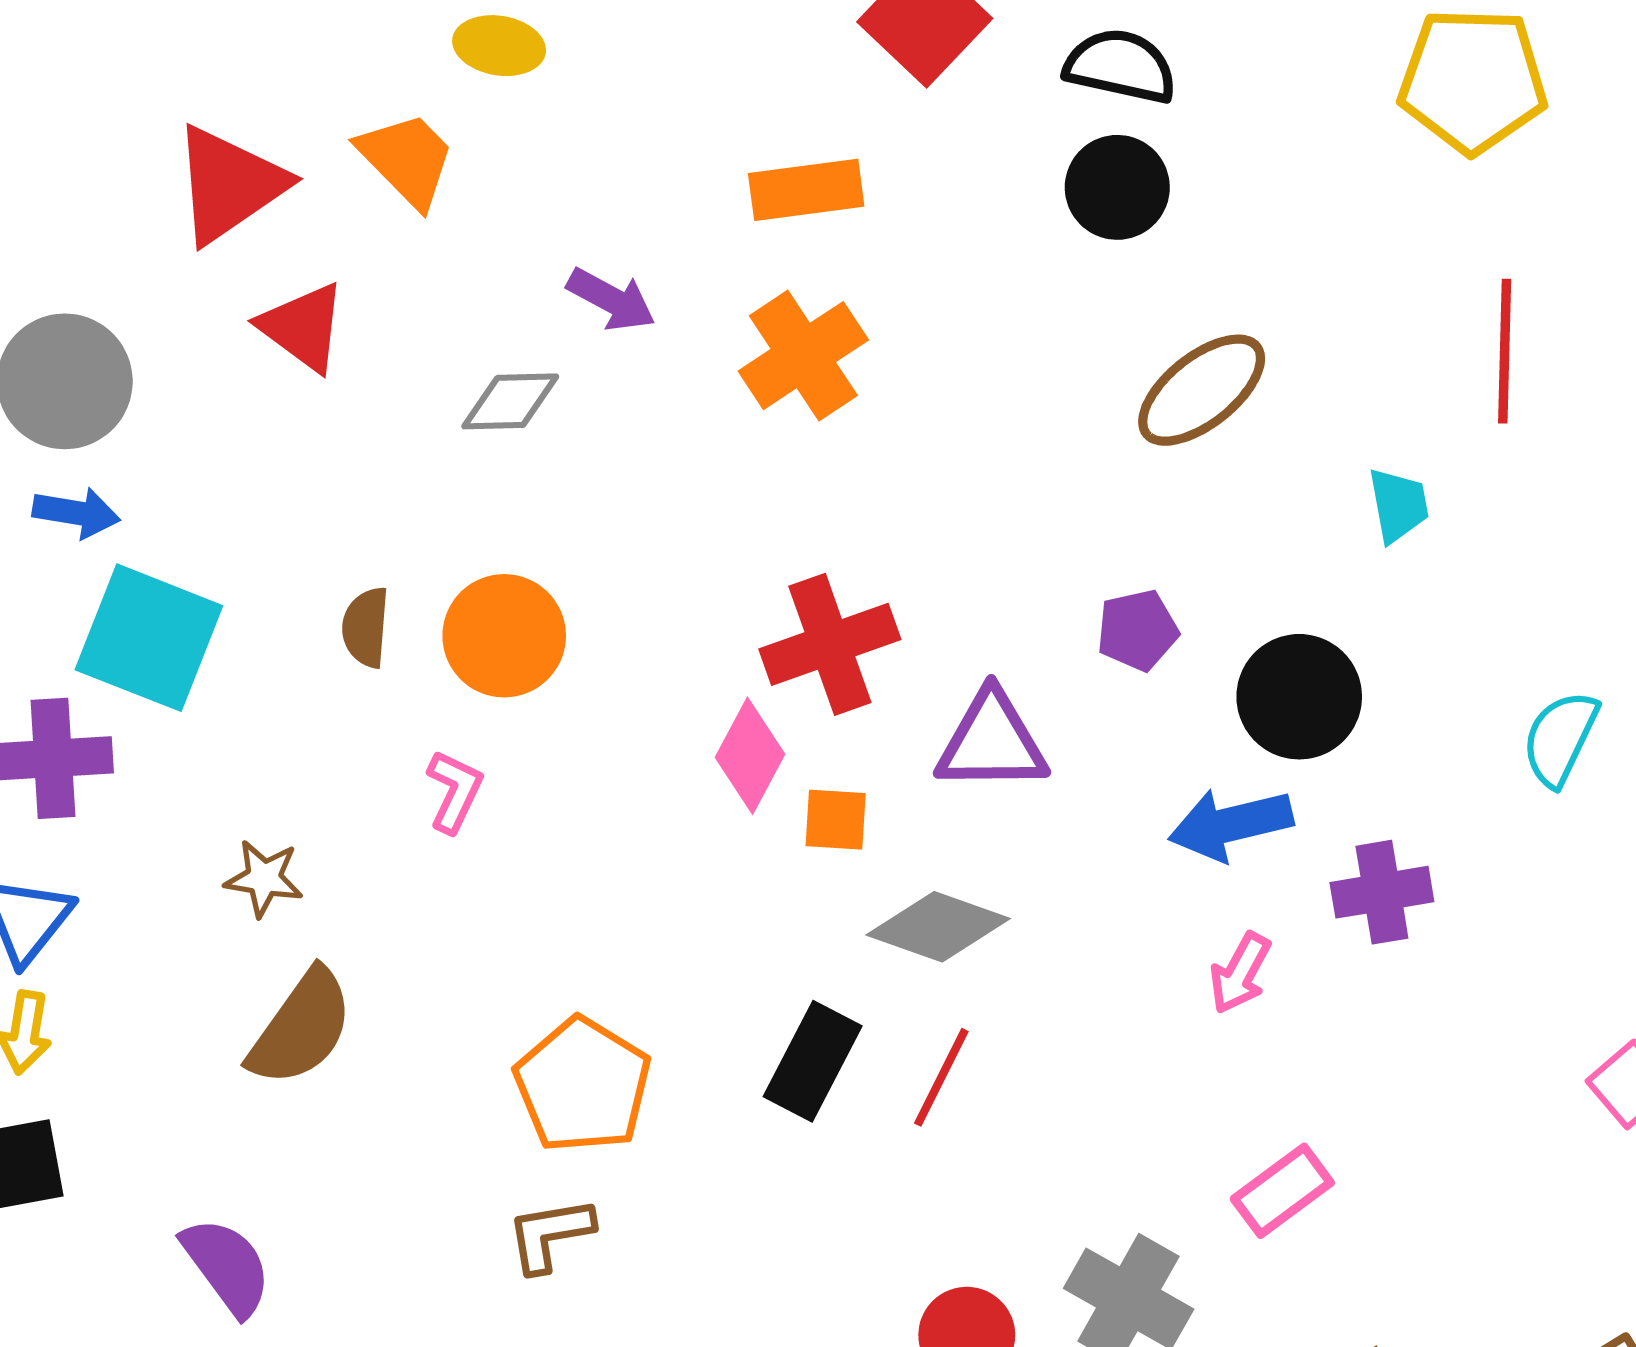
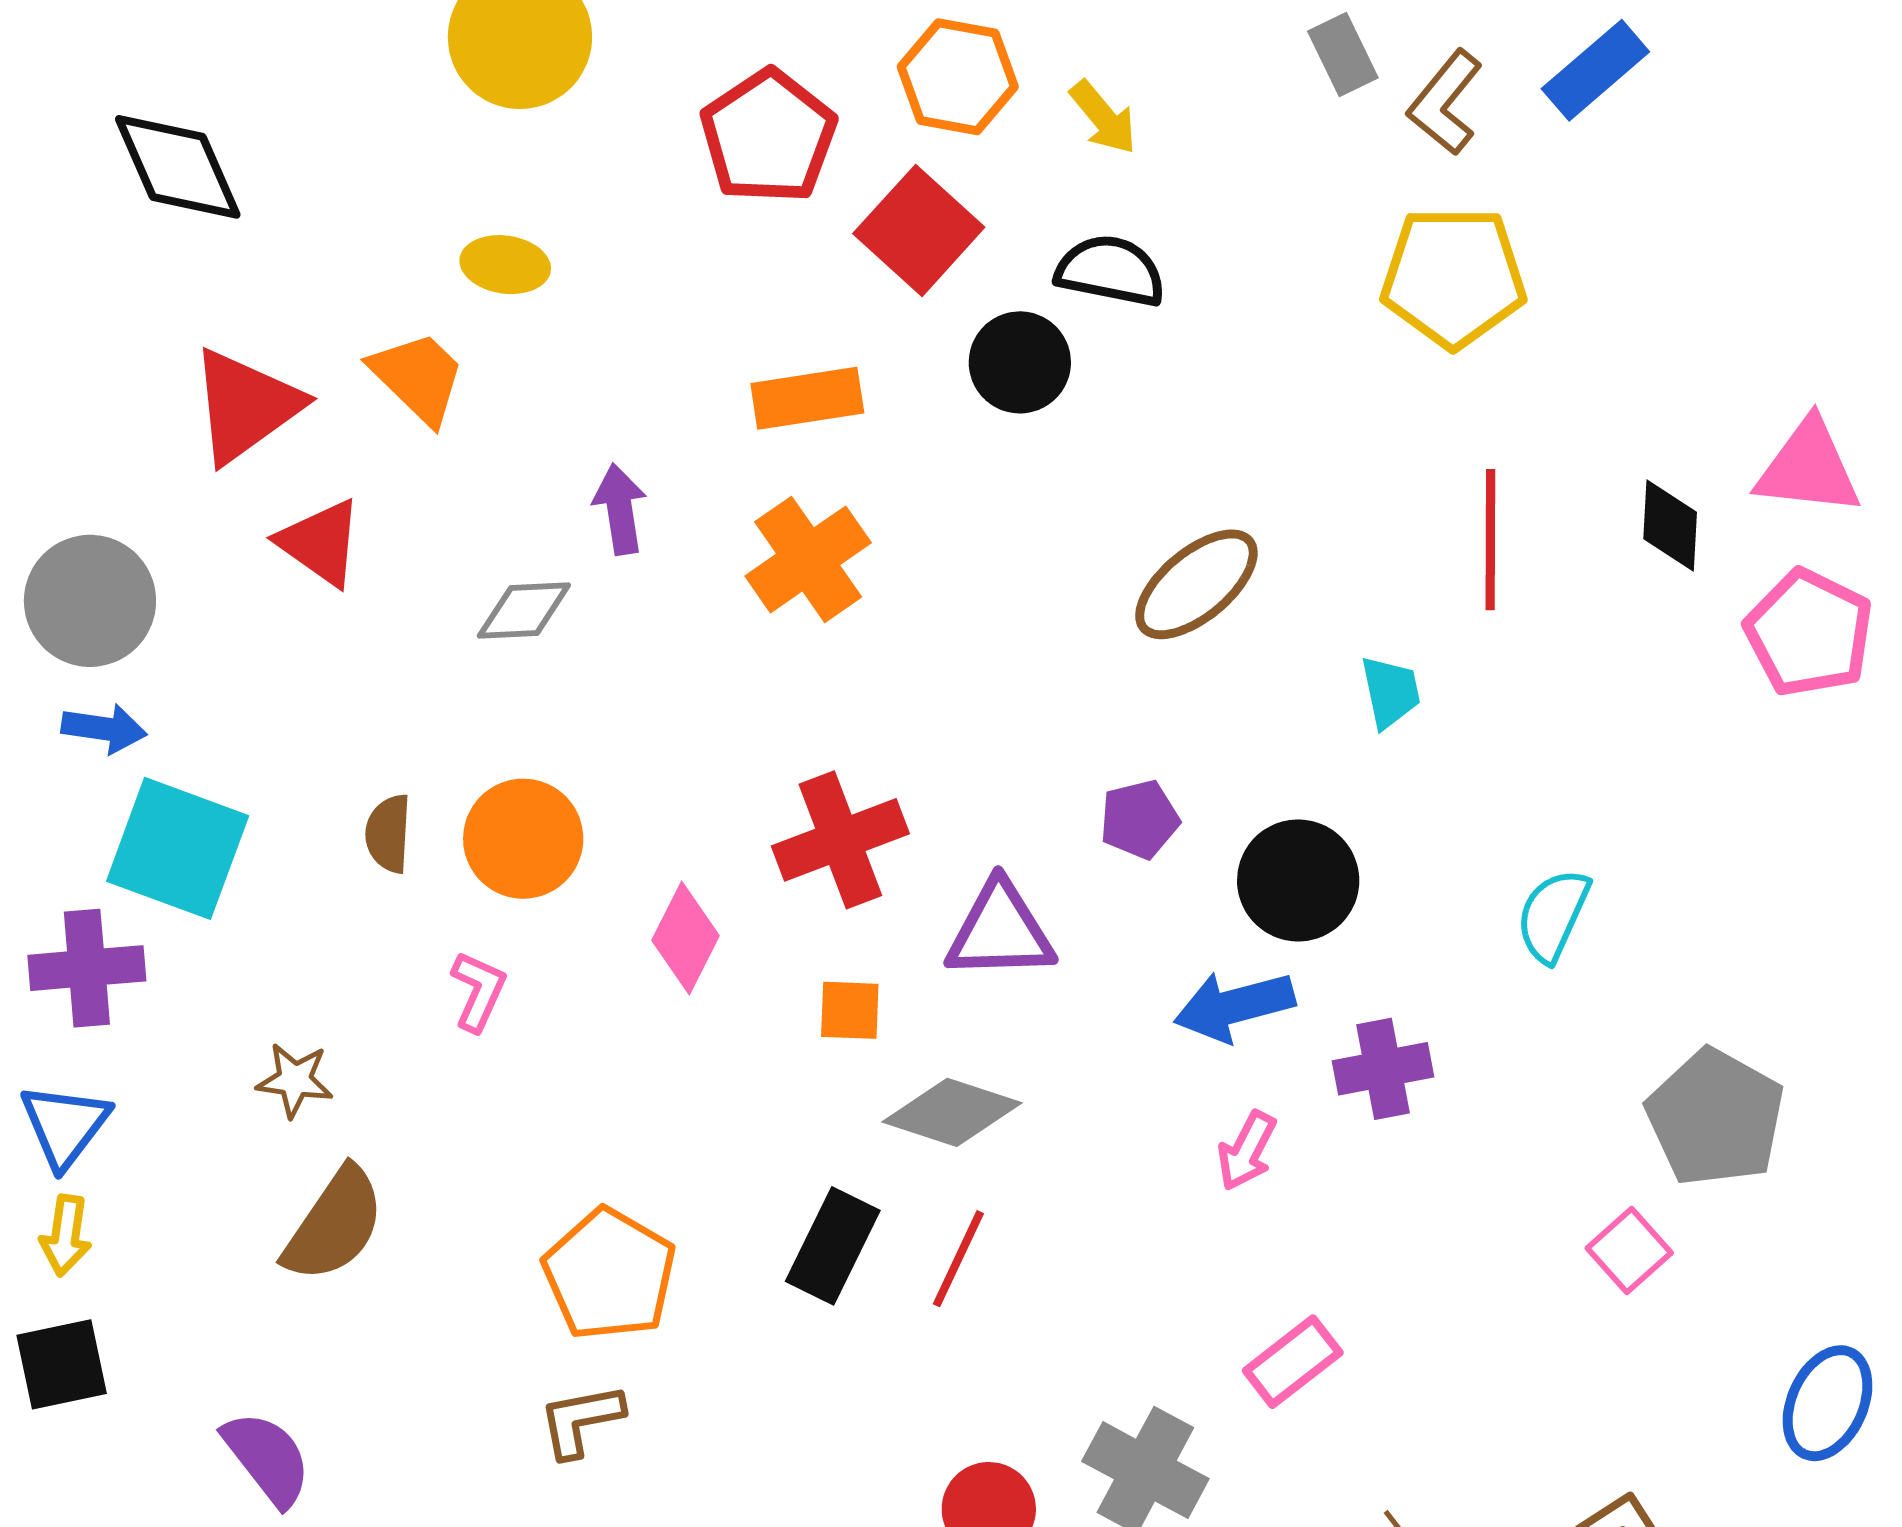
black circle: (1117, 187) -> (1020, 362), moved
purple arrow: (611, 299) -> (620, 509), turned -126
pink diamond: (750, 756) -> (685, 938), moved

